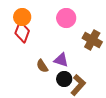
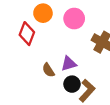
orange circle: (22, 17) -> (43, 13), moved
purple triangle: (61, 60) -> (69, 64), turned -35

